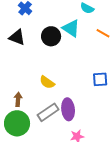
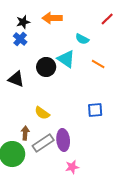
black triangle: (17, 37) -> (16, 79), moved
brown arrow: (18, 99) -> (25, 133), moved

